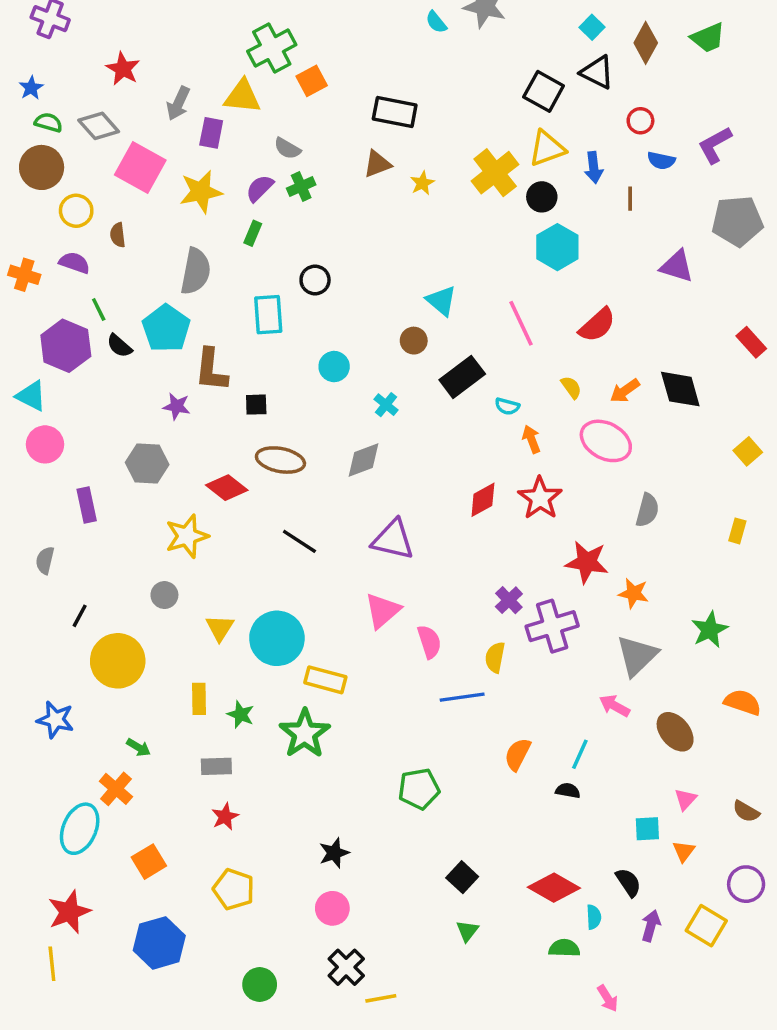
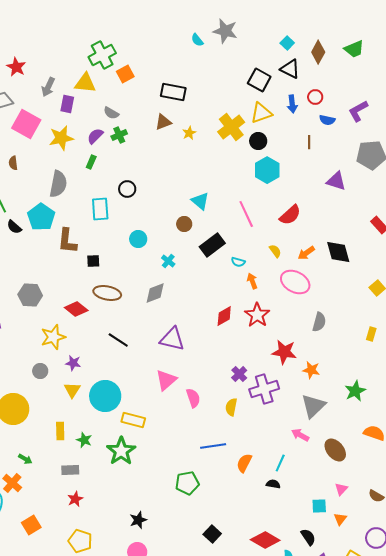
blue arrow: (594, 167) -> (292, 104), moved
purple star: (177, 406) -> (73, 363), moved
blue line: (462, 697) -> (213, 446), moved

